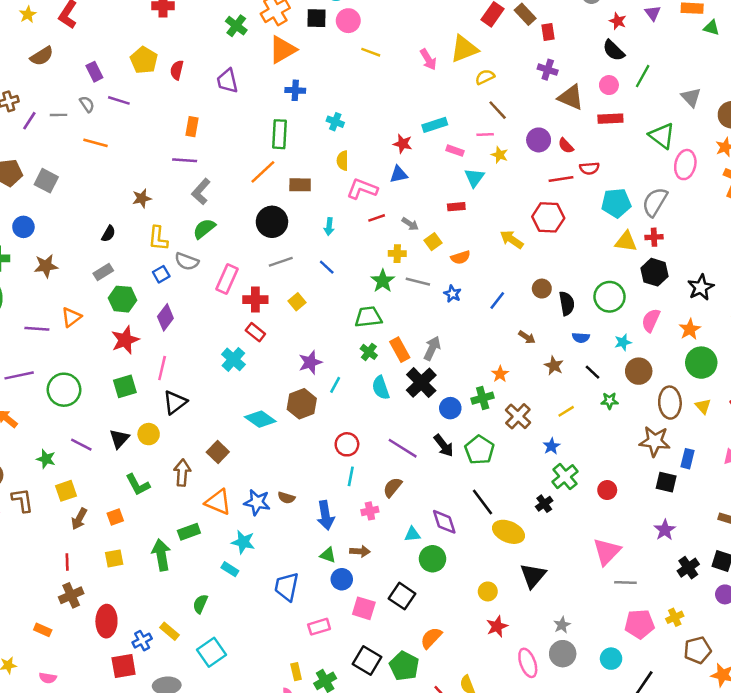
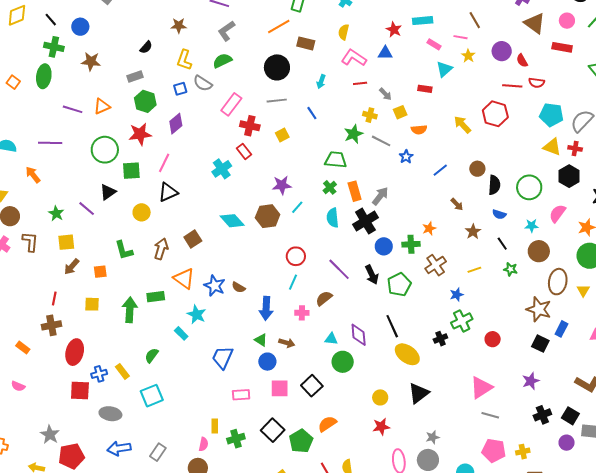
green circle: (64, 390) -> (105, 150), moved
black triangle: (119, 439) -> (108, 192), moved
pink square: (364, 608) -> (280, 388), turned -30

